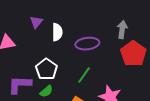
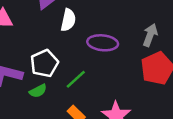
green line: (84, 75) -> (76, 79), moved

